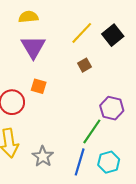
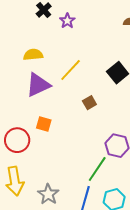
yellow line: (82, 33) -> (71, 70), moved
purple triangle: (33, 47) -> (38, 85), turned 36

